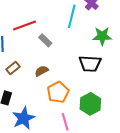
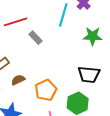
black trapezoid: (90, 64) -> (89, 75), moved
brown semicircle: (42, 71) -> (18, 80), moved

